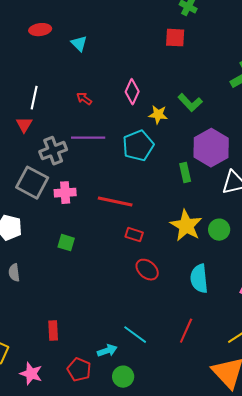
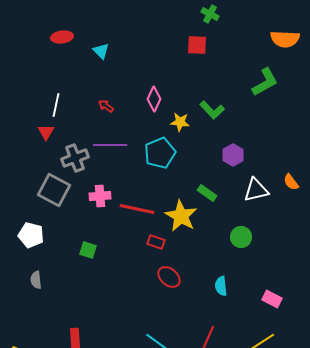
purple hexagon: (211, 148) -> (233, 155), size x0.6
green rectangle: (185, 173) -> (207, 193), moved, turned -42
pink cross: (65, 193) -> (100, 196), moved
yellow star: (186, 226) -> (181, 216), moved
cyan semicircle: (199, 279) -> (221, 286), size x0.7

